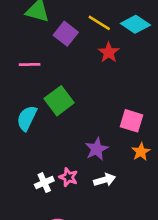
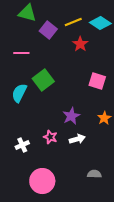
yellow line: (99, 23) -> (73, 22), turned -54
pink square: (131, 121) -> (97, 81), moved
white cross: (44, 183) -> (22, 145), moved

